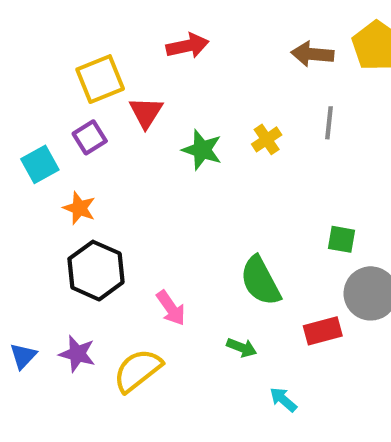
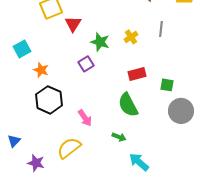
purple square: (90, 137) -> (86, 64), moved
red rectangle: (323, 331) -> (137, 74), moved
purple star: (77, 354) -> (36, 163), moved
cyan arrow: (283, 400) -> (139, 162), size x1.5

